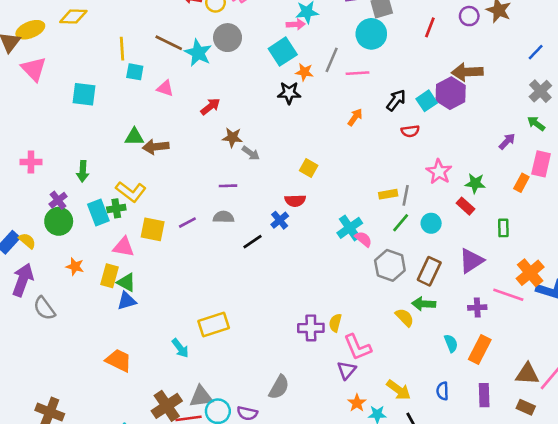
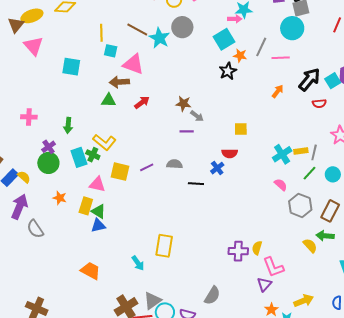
pink triangle: (165, 88) -> (133, 64), size x1.6
black star: (289, 93) -> (228, 71), turned -30
black arrow: (396, 100) -> (309, 79), size x1.4
red arrow: (210, 106) -> (142, 102), moved
brown arrow: (156, 147) -> (119, 82), moved
yellow square: (309, 168) -> (241, 129), turned -32
purple line: (228, 186) -> (187, 131), moved
green cross: (116, 208) -> (93, 155), turned 32
cyan cross: (350, 228) -> (282, 154), moved
black line: (252, 242) -> (196, 184), turned 35
yellow rectangle: (214, 324) -> (164, 246), turned -65
yellow arrow: (399, 390) -> (304, 301), turned -60
gray triangle: (201, 397) -> (152, 301), turned -30

